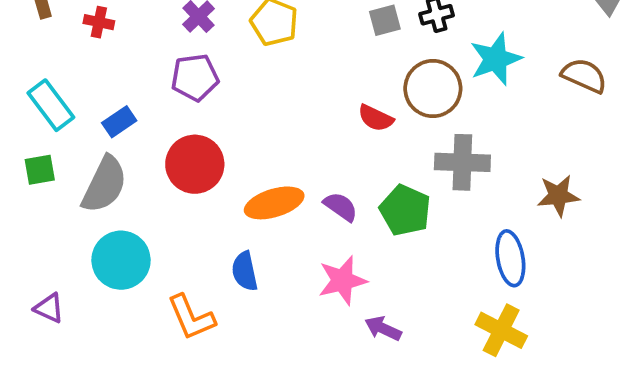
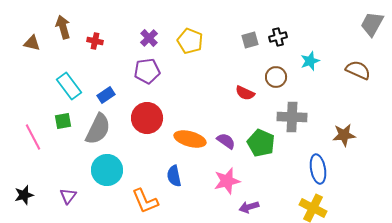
cyan star: (496, 59) -> (310, 61), size x0.7
brown circle: (433, 89) -> (276, 77), size x0.7
orange ellipse: (274, 203) -> (190, 139), turned 32
purple triangle: (49, 308) -> (68, 196), turned 42
purple arrow: (383, 328) -> (249, 207), turned -42

